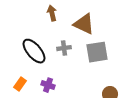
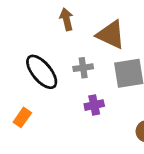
purple cross: (48, 85) -> (94, 105), moved, turned -32

